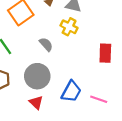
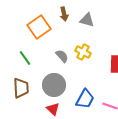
yellow cross: (69, 27) -> (83, 52), moved

